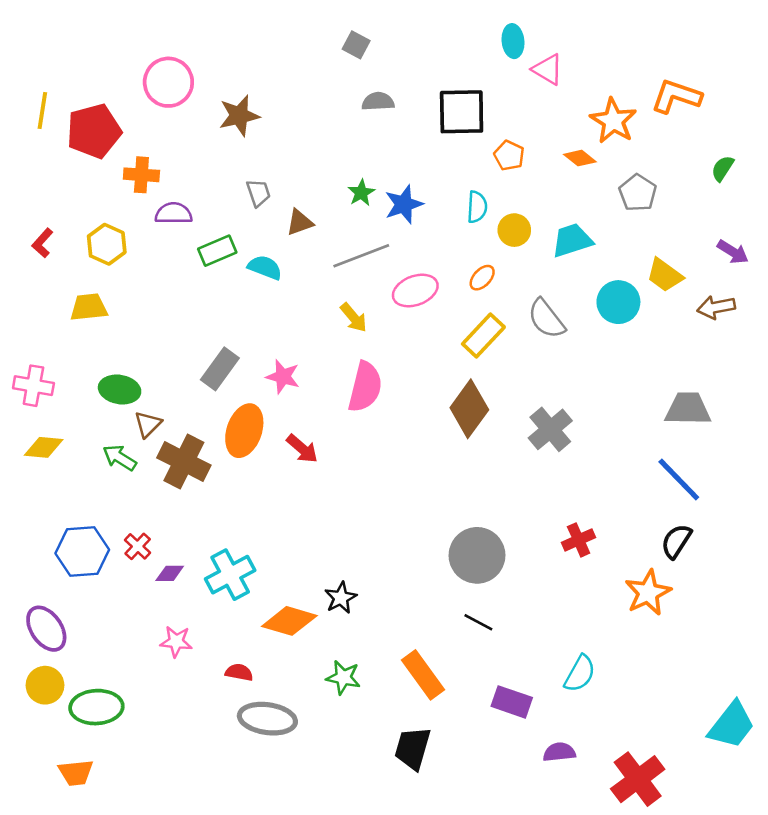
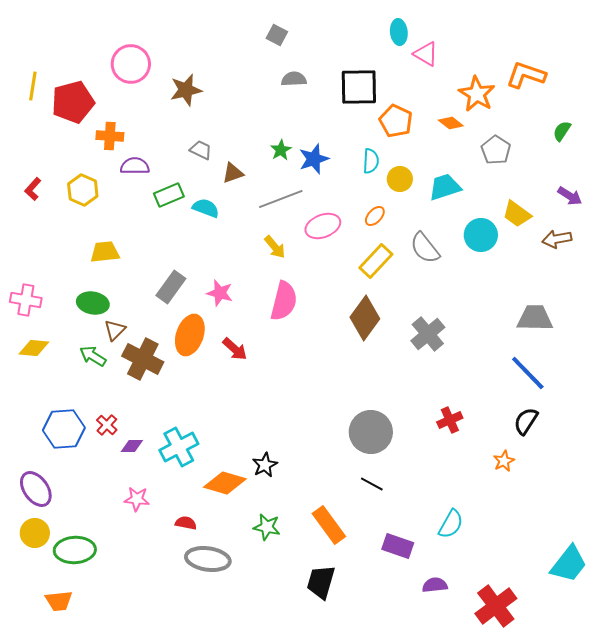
orange pentagon: (509, 156) -> (396, 121), size x1.4
gray trapezoid: (258, 193) -> (201, 150), turned -45
yellow trapezoid: (89, 307) -> (105, 252), moved
orange star: (648, 593) -> (504, 461), size x0.6

